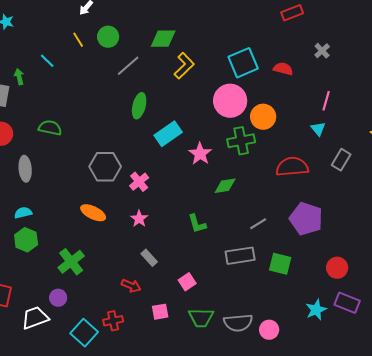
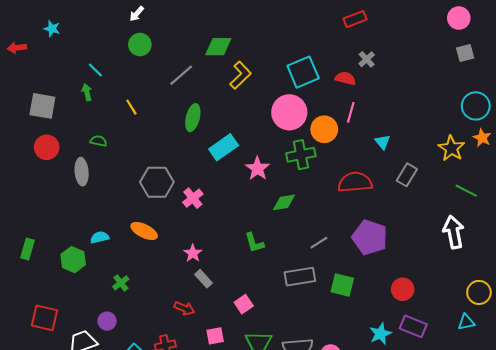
green circle: (108, 37) -> (140, 44), moved
yellow line: (78, 40) -> (131, 107), moved
gray cross: (322, 51) -> (367, 59), moved
green arrow: (19, 77) -> (87, 92), moved
pink line: (326, 101) -> (351, 112), moved
green semicircle: (50, 128) -> (99, 141), size x0.7
gray ellipse: (25, 169) -> (82, 172), moved
cyan semicircle: (23, 213) -> (100, 237), moved
pink star: (139, 219) -> (193, 253), moved
green cross: (71, 262) -> (121, 283), size x0.6

